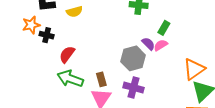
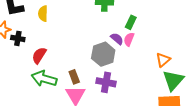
yellow semicircle: (74, 12) -> (43, 14), turned 112
pink semicircle: (161, 45) -> (129, 39), turned -32
orange triangle: (194, 69) -> (163, 60), size x0.7

